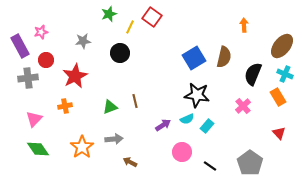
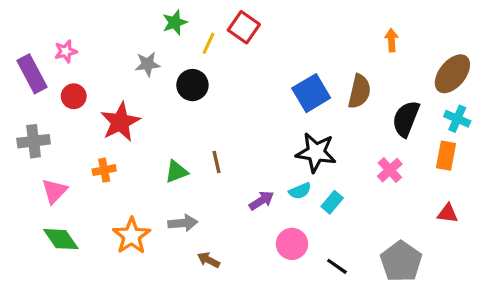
gray star: (83, 41) -> (148, 64), moved
gray cross: (28, 78) -> (34, 141), moved
orange rectangle: (278, 97) -> (446, 156), turned 42
red triangle: (279, 133) -> (448, 213), turned -40

